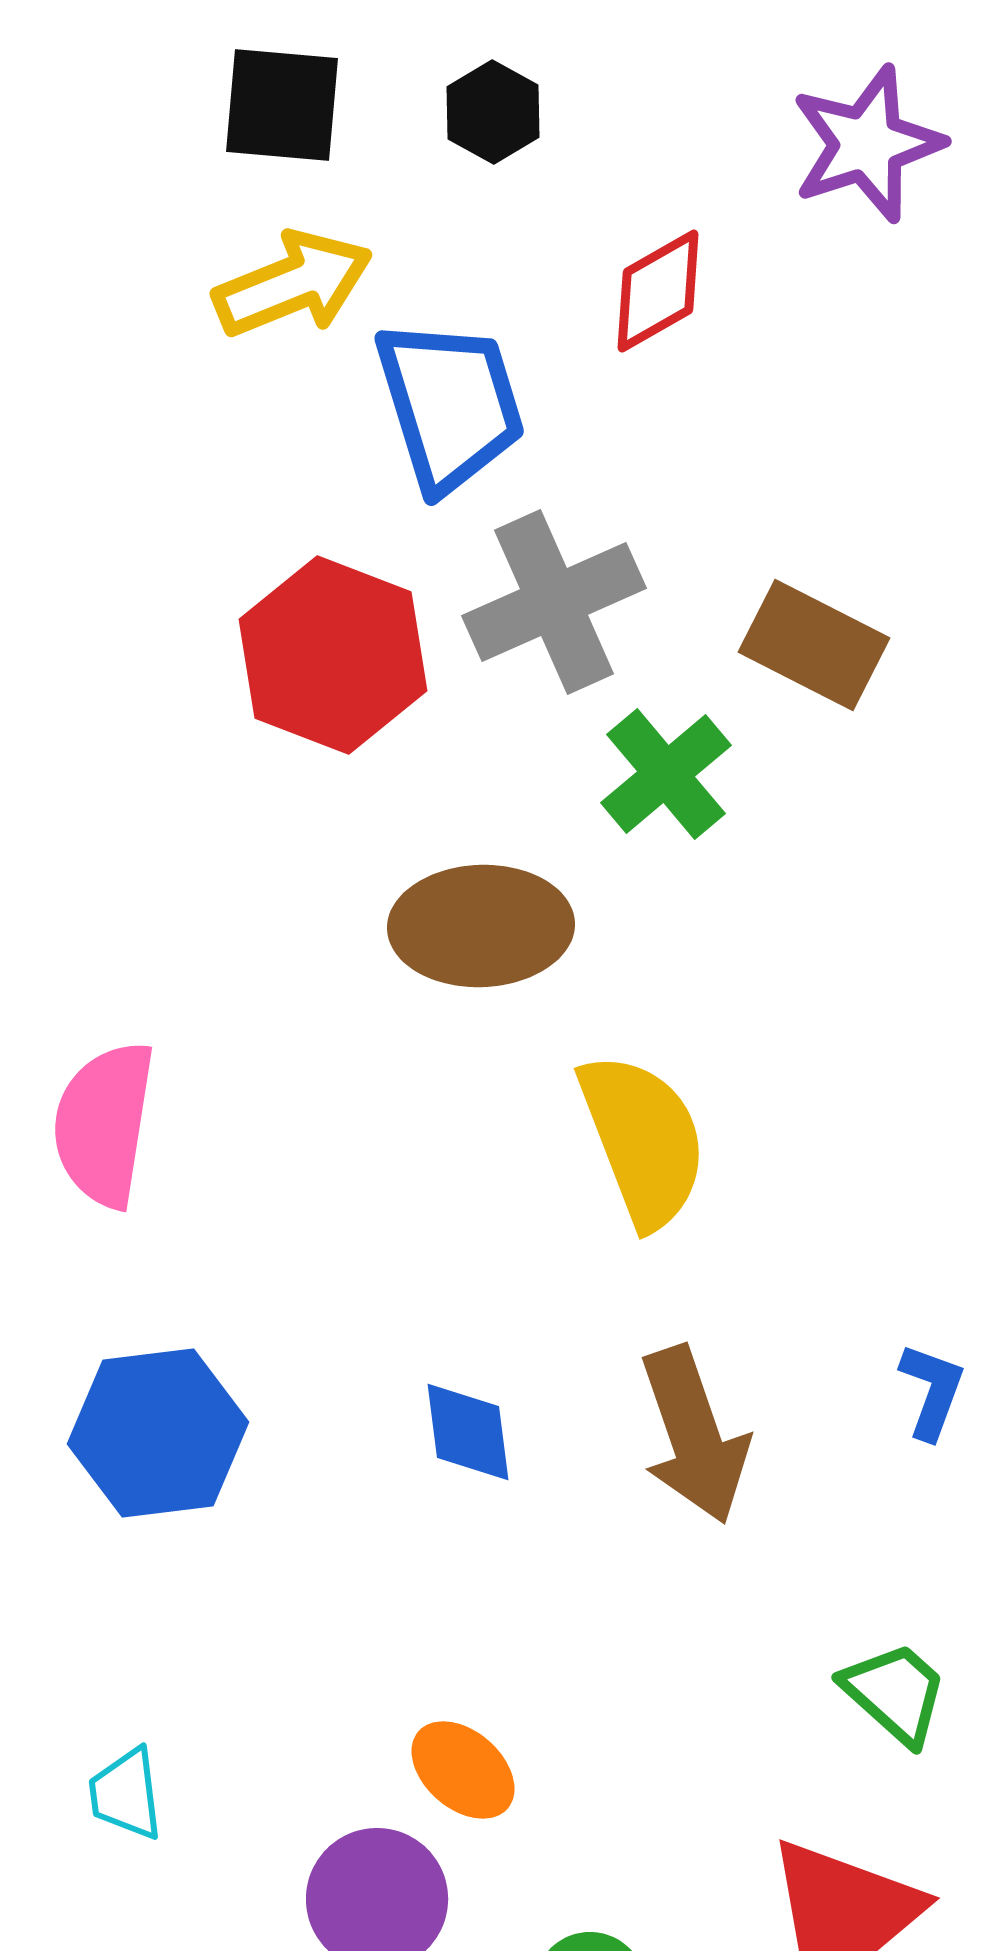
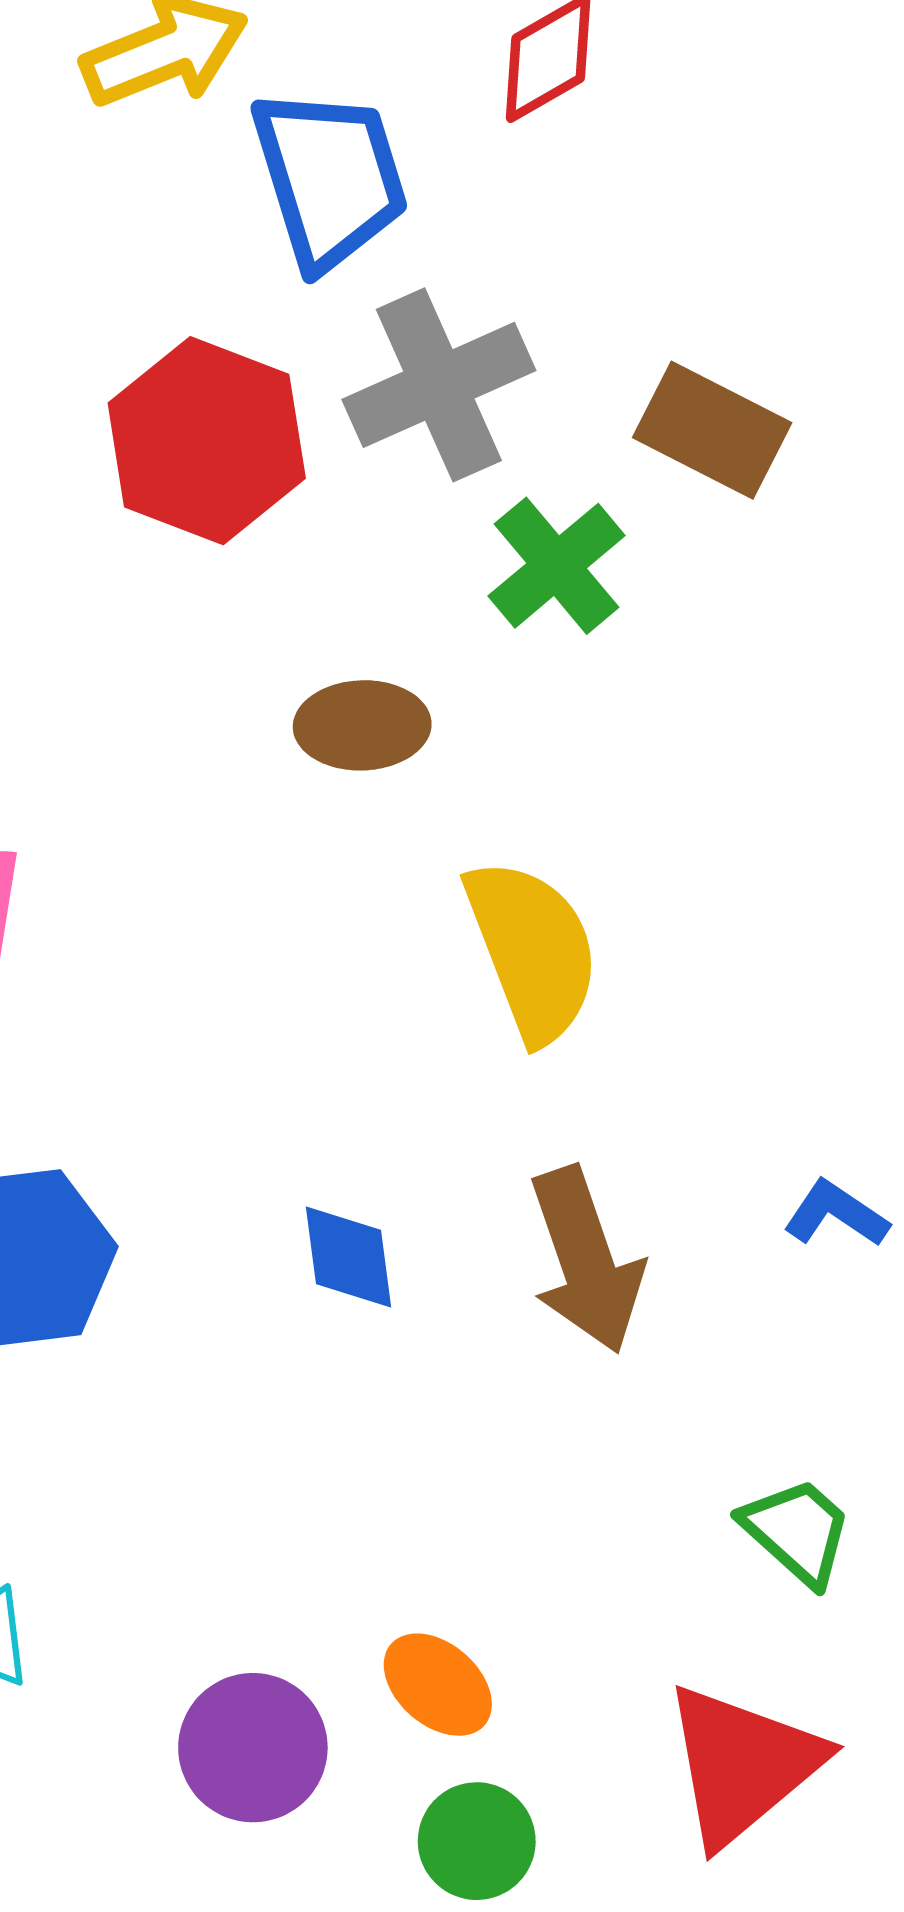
brown ellipse: (481, 926) -> (362, 725), size x0.7
blue L-shape: (932, 1391) -> (836, 1214), turned -76
orange ellipse: (463, 1770) -> (438, 1685), moved

